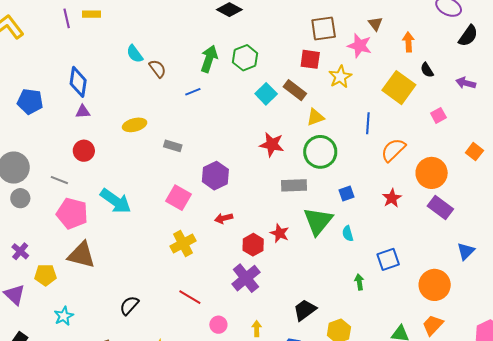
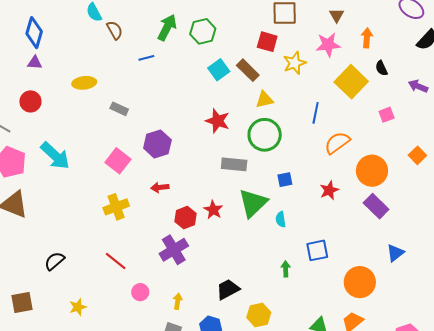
pink star: (360, 46) -> (328, 45), moved, turned -30

